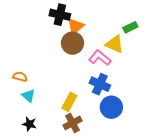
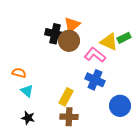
black cross: (60, 15) -> (55, 34), moved
green rectangle: (130, 27) -> (124, 38), moved
blue circle: (111, 107) -> (120, 106), moved
brown cross: (72, 123) -> (69, 117), turned 30

